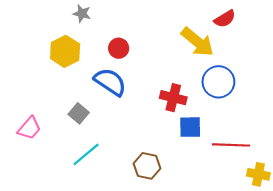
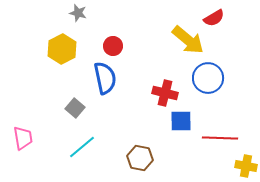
blue semicircle: (110, 82) -> (105, 78), turned 44
pink trapezoid: (29, 128) -> (23, 138), moved, turned -50

